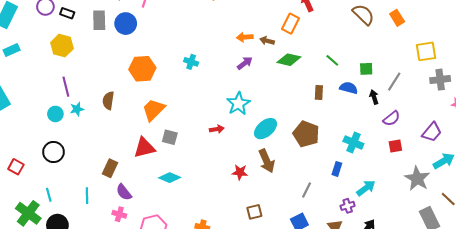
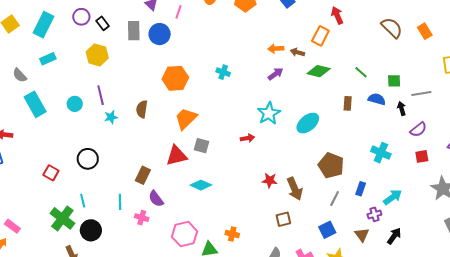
black rectangle: (67, 13) -> (103, 23), turned 32
gray line: (394, 82) -> (421, 94), turned 48
cyan circle: (55, 114) -> (75, 104), moved
cyan ellipse: (266, 129) -> (308, 123), moved
brown pentagon: (306, 134) -> (331, 165), moved
brown arrow: (267, 161) -> (295, 189), moved
blue rectangle: (337, 169) -> (361, 189), moved
pink cross: (119, 214) -> (142, 218), moved

